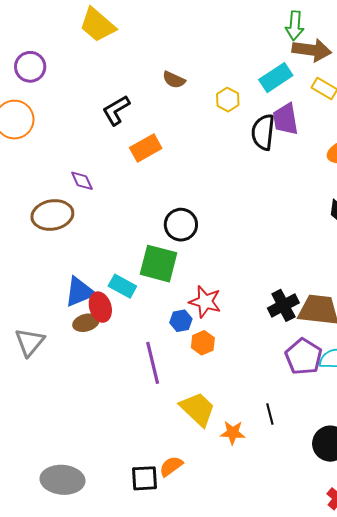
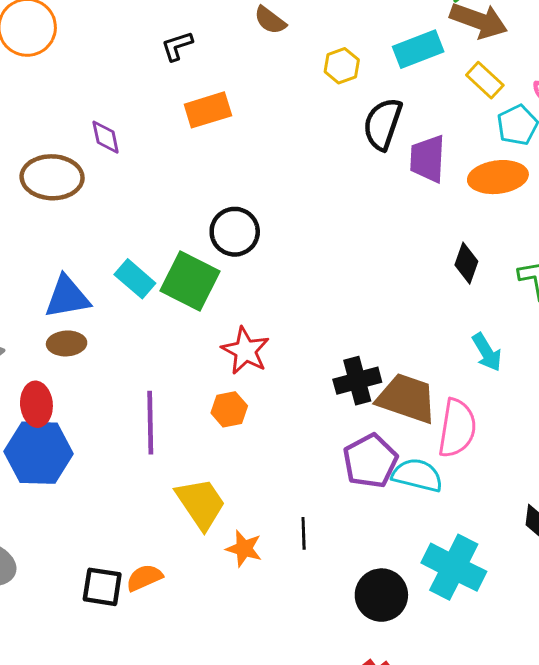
black L-shape: (116, 110) -> (177, 46), size x0.7
purple trapezoid: (286, 119) -> (428, 159), moved
cyan rectangle: (122, 286) -> (135, 279), moved
red ellipse: (100, 307) -> (36, 404), moved
blue hexagon: (181, 321) -> (39, 453), moved, size x2.0

